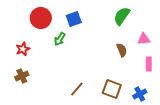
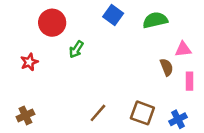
green semicircle: (122, 16) -> (155, 20), turned 42
blue square: (74, 19) -> (113, 15), moved, turned -35
brown semicircle: (122, 50) -> (167, 67), moved
brown cross: (22, 76) -> (25, 115), moved

